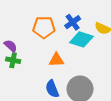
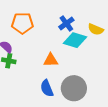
orange pentagon: (44, 27) -> (22, 23), moved

